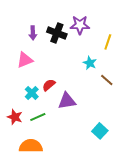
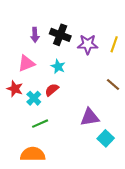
purple star: (80, 25) -> (88, 44), moved
cyan star: (90, 63) -> (58, 67), moved
purple triangle: (67, 101) -> (90, 117), moved
red star: (15, 117) -> (15, 89), moved

